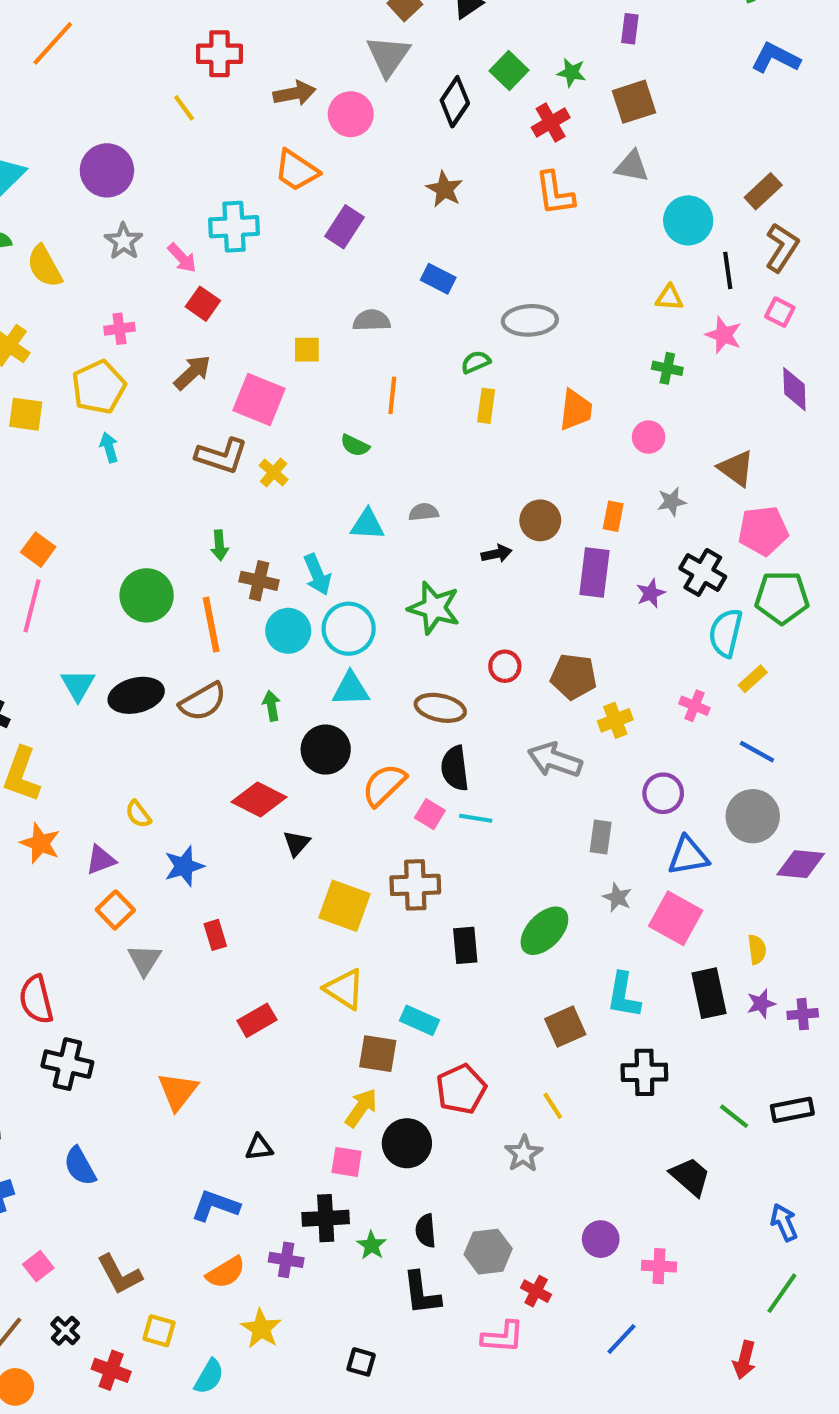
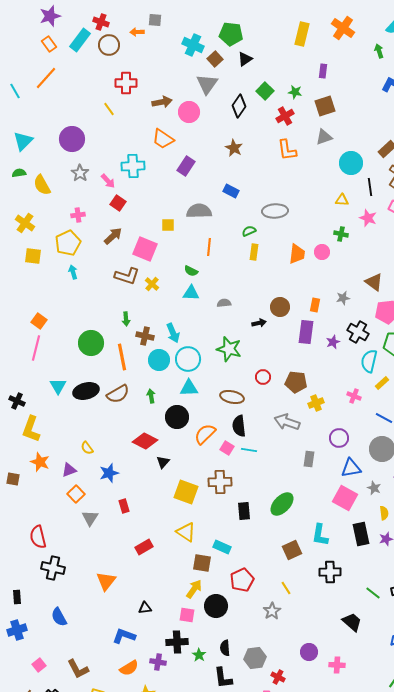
gray triangle: (632, 166) -> (324, 137), turned -30
gray semicircle: (372, 320) -> (199, 211), size x1.4
pink circle: (649, 437) -> (322, 252), moved
cyan triangle: (367, 525) -> (191, 293), moved
gray star: (617, 897) -> (374, 488), moved

